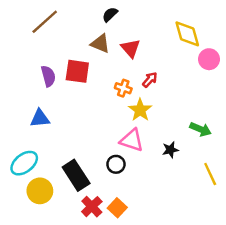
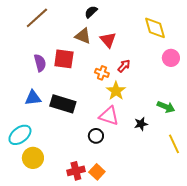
pink circle: (209, 59) -> (171, 58), moved
black rectangle: (76, 175) -> (63, 104), moved, turned -40
red cross: (92, 207) -> (76, 171), turned 30

